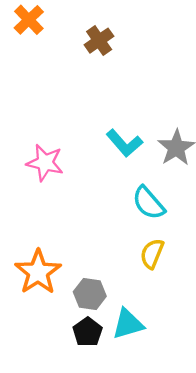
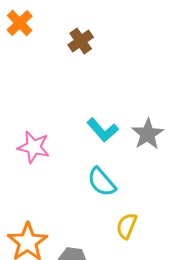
cyan semicircle: (149, 203) -> (102, 182), moved

